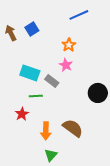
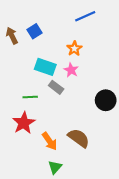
cyan rectangle: (30, 73) -> (45, 67), moved
green line: (36, 96) -> (30, 97), moved
red star: (22, 114) -> (24, 123), size x1.5
orange arrow: (46, 131) -> (50, 141), turned -36

